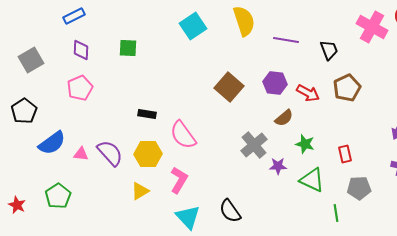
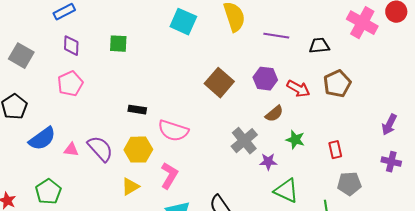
cyan square: (193, 26) -> (183, 22), turned -32
black trapezoid: (329, 50) -> (319, 46), turned -75
gray square: (31, 60) -> (21, 56), turned -30
pink semicircle: (183, 135) -> (173, 131), turned -36
green triangle: (312, 180) -> (286, 191), moved

